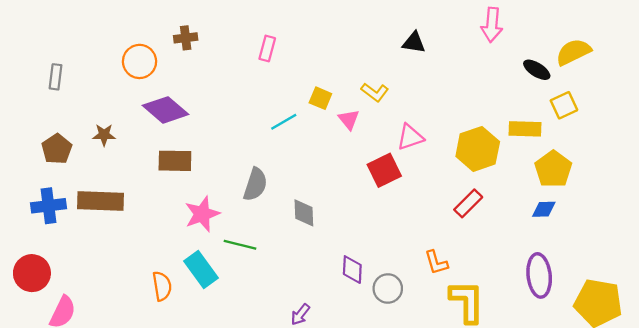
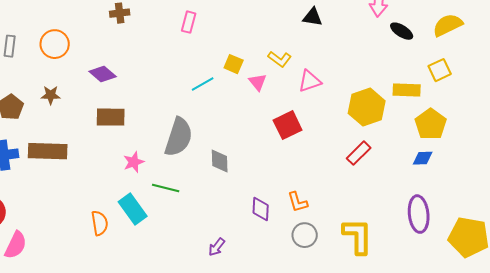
orange circle: (140, 61) -> (55, 44), moved
black ellipse: (537, 70) -> (402, 31), moved
purple diamond: (166, 110) -> (103, 74), size x0.7
pink triangle: (410, 137) -> (310, 81), moved
gray semicircle: (255, 184) -> (179, 137), size x1.4
pink star: (202, 214) -> (134, 162), size x0.7
orange L-shape: (436, 262) -> (298, 202), moved
gray circle: (388, 288) -> (305, 235), moved

